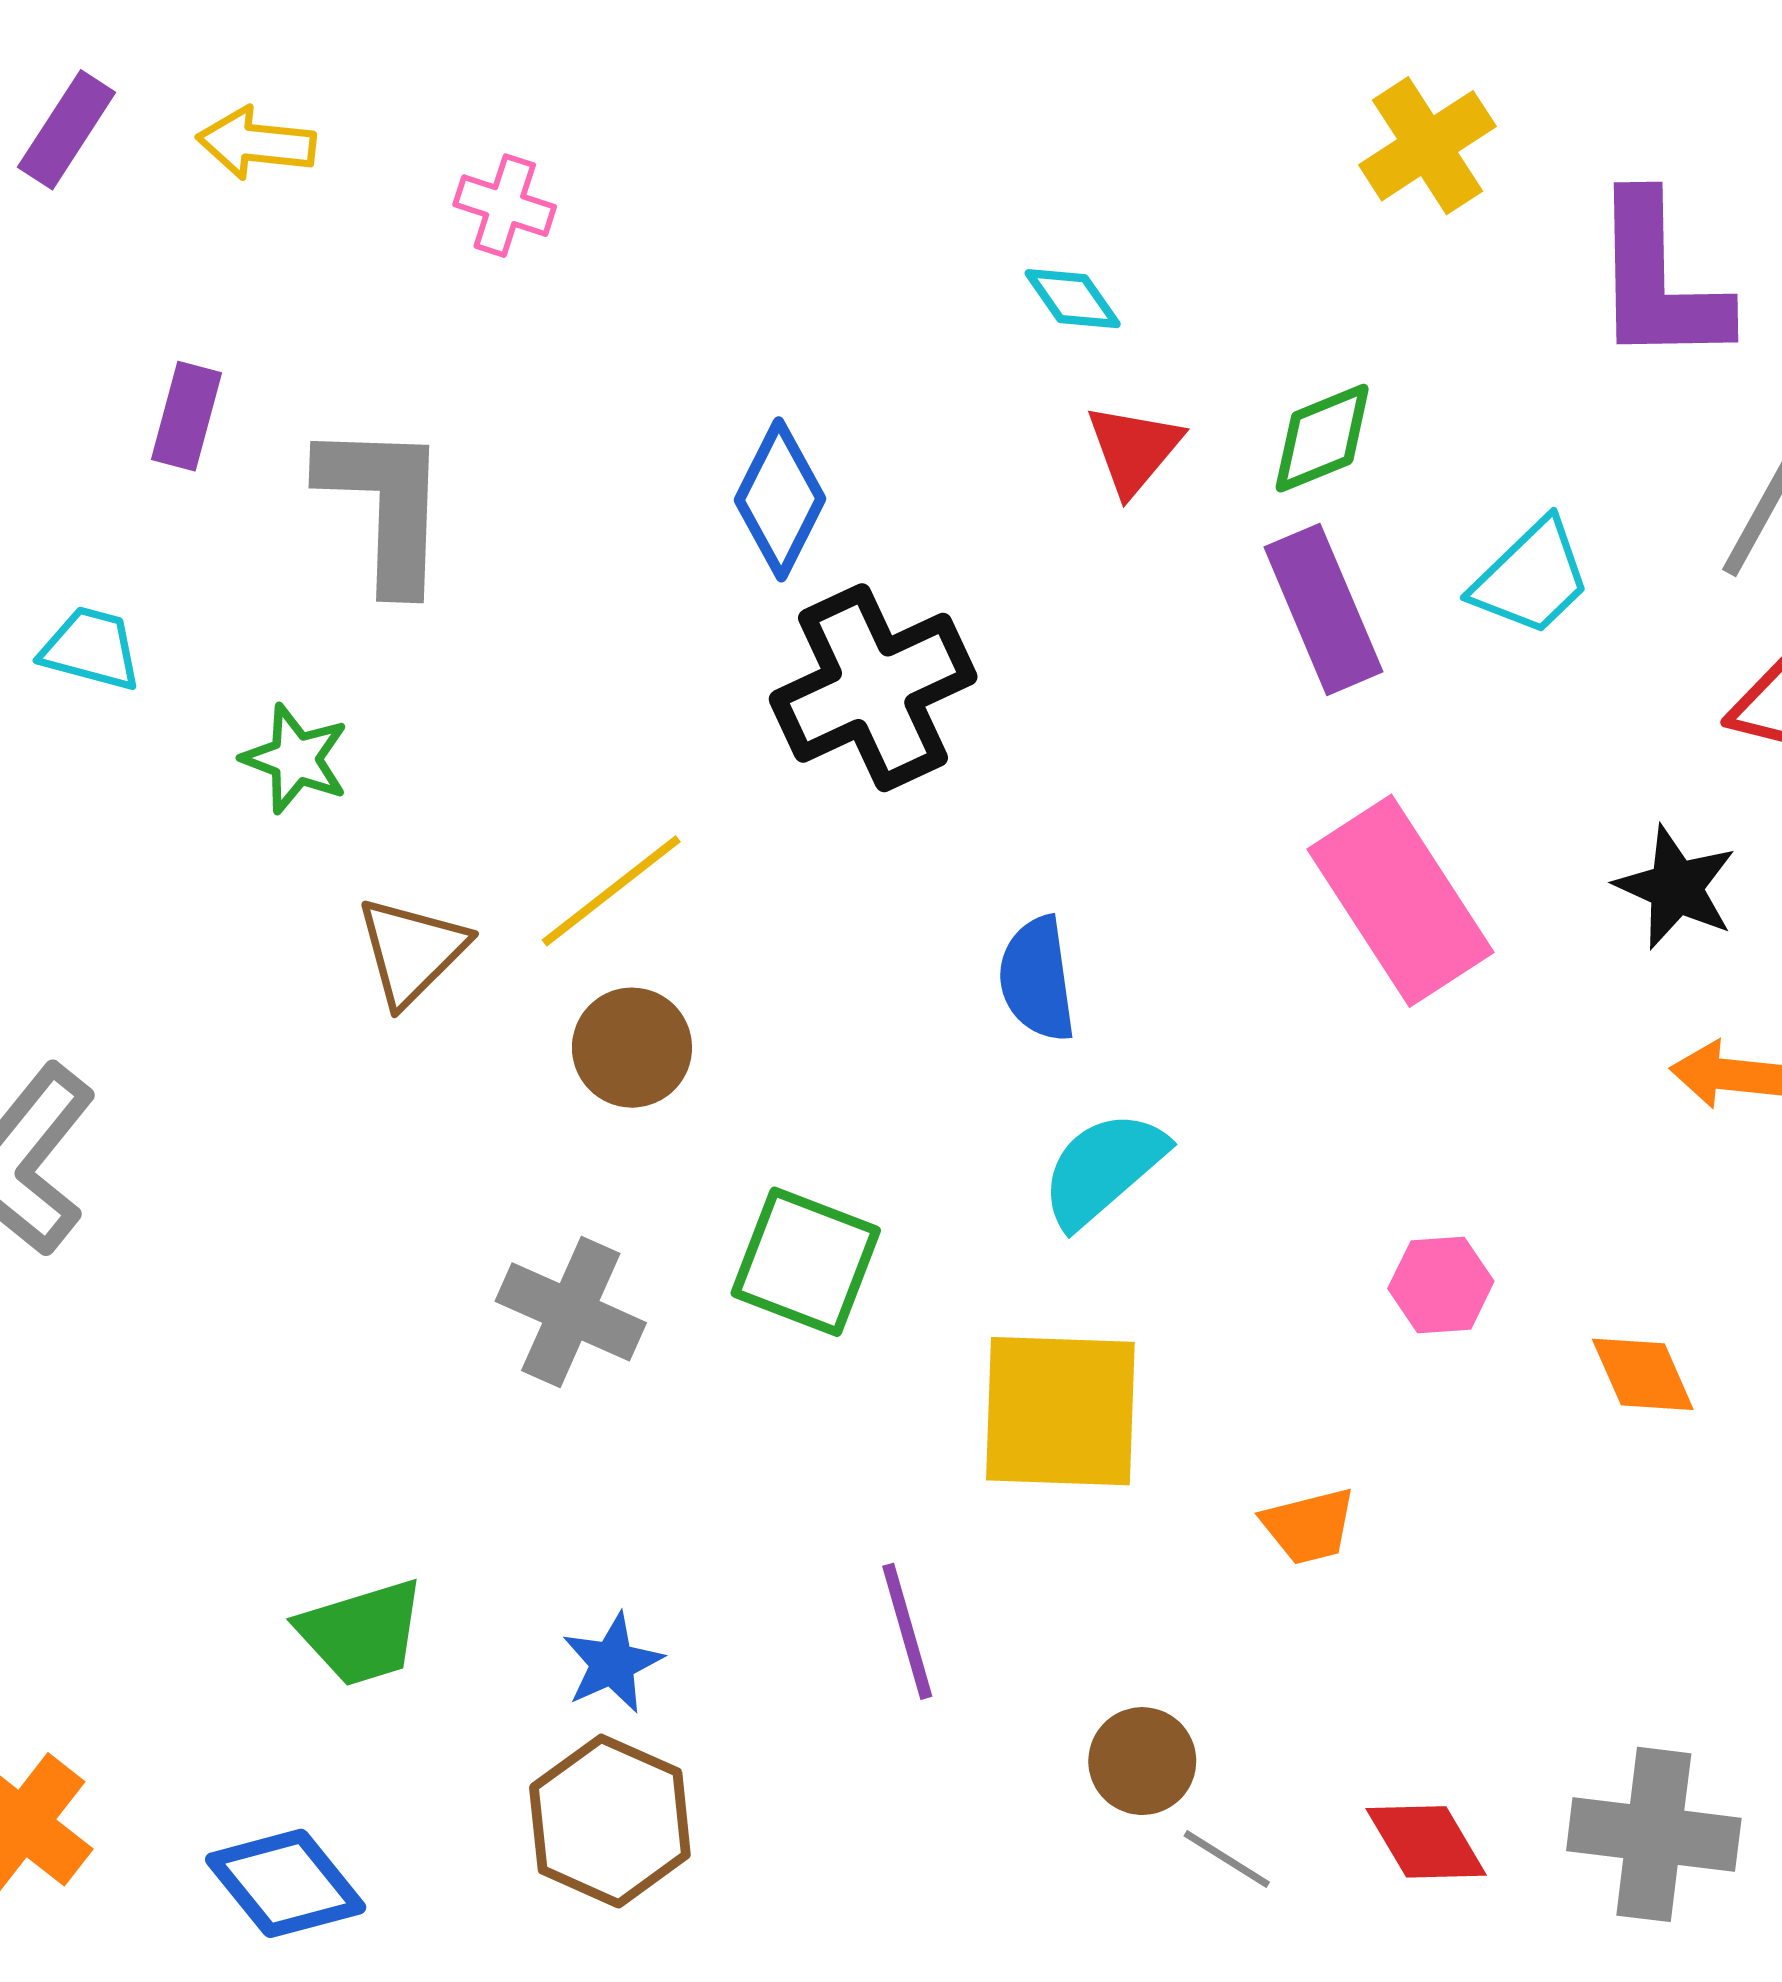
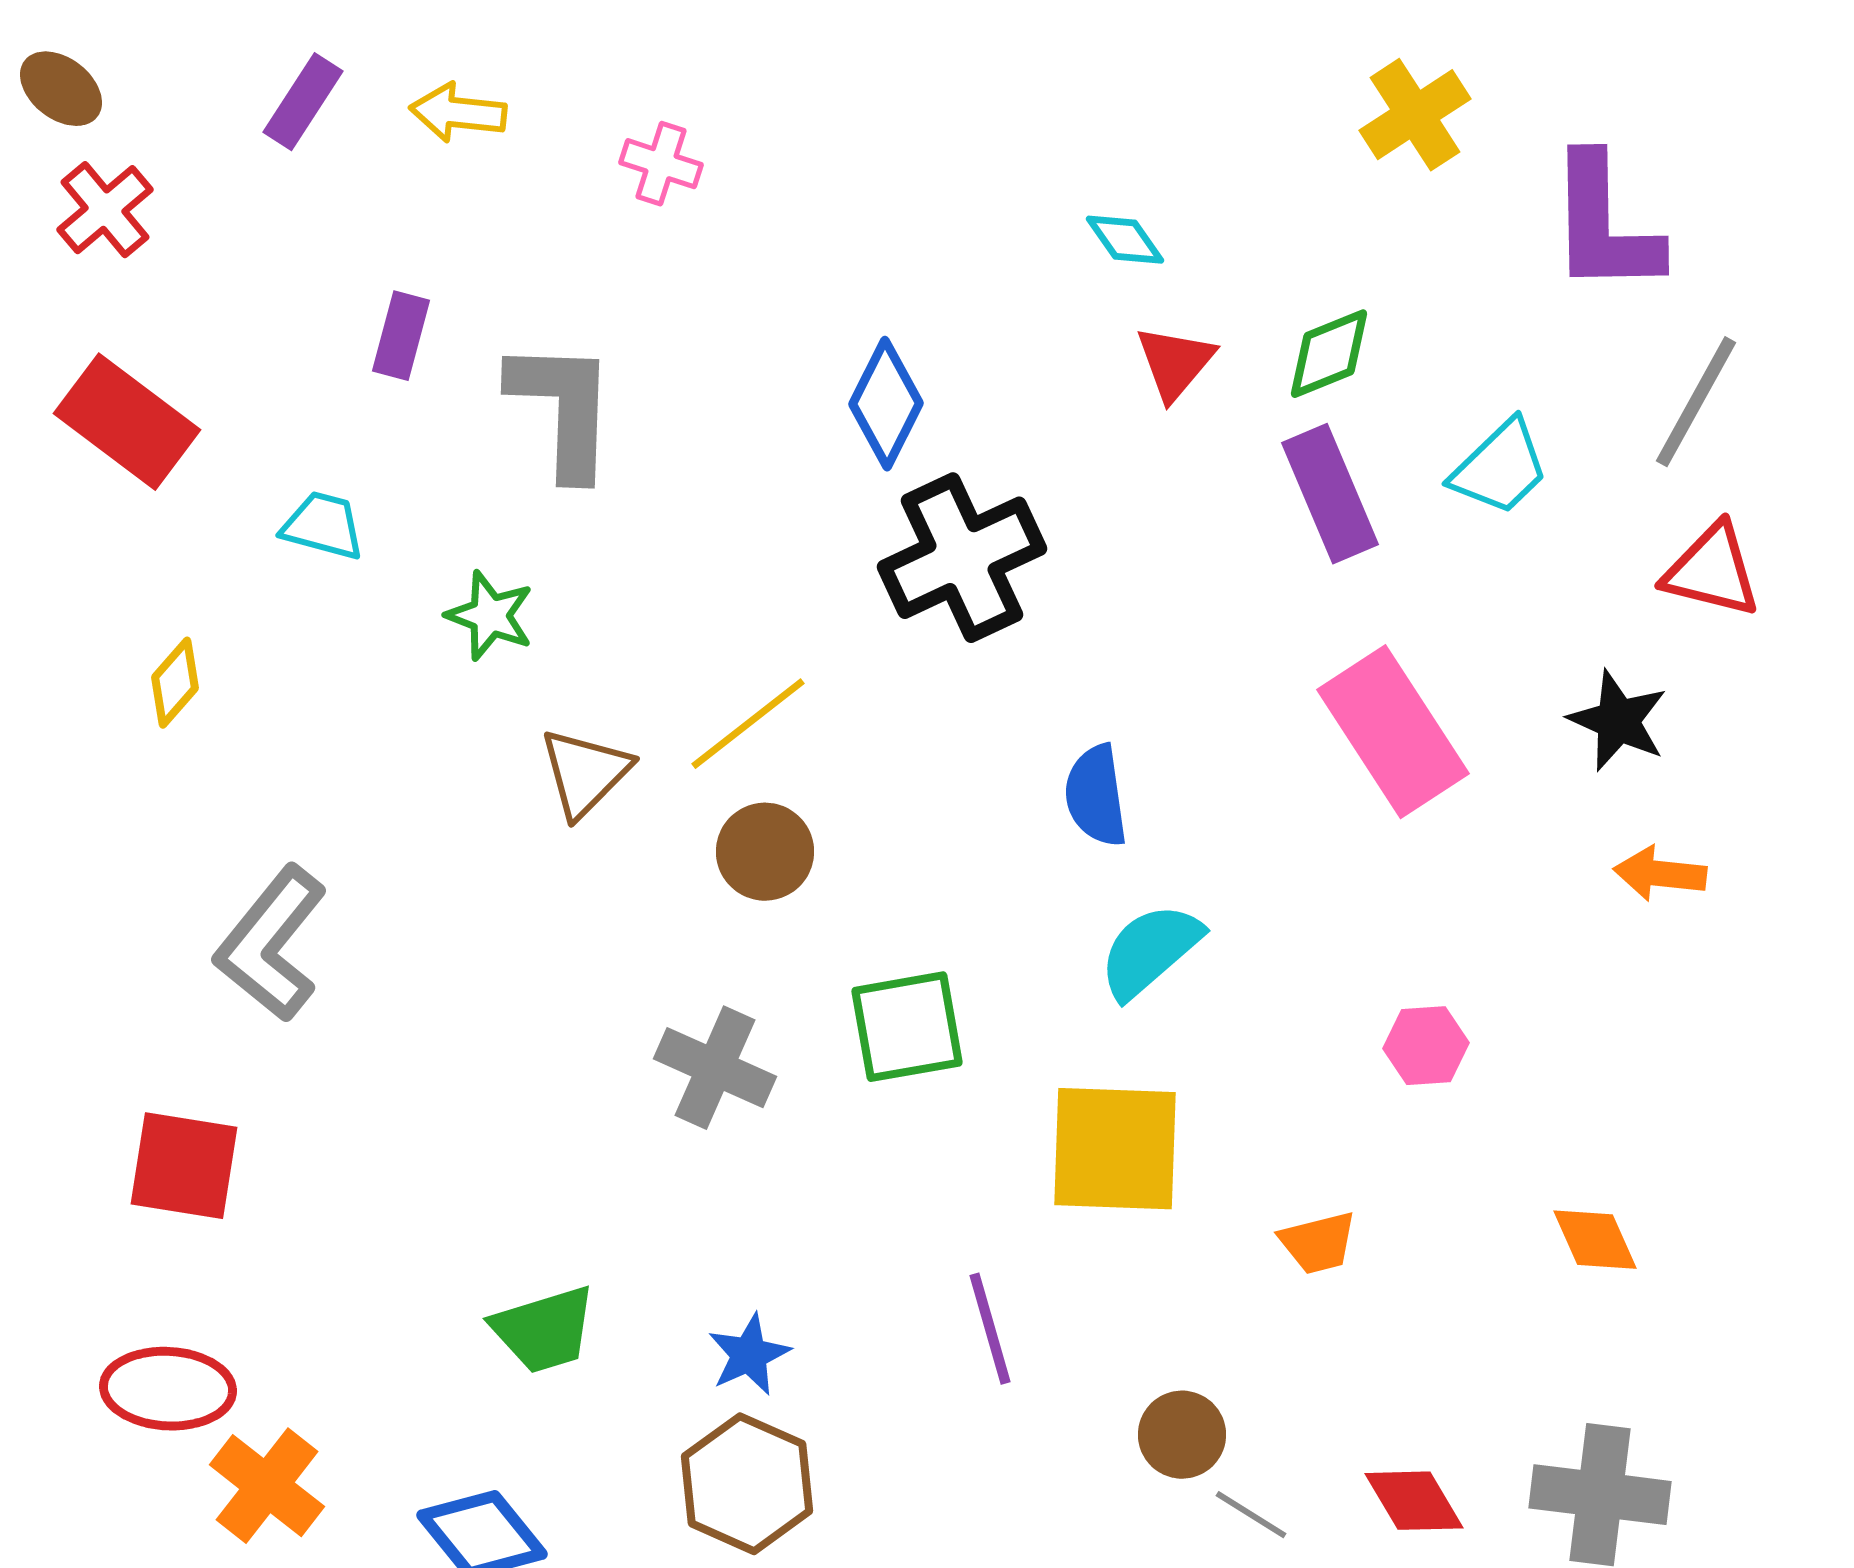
green square: (806, 1262) -> (907, 1027), turned -31
orange diamond: (1643, 1374) -> (1595, 1240), moved

